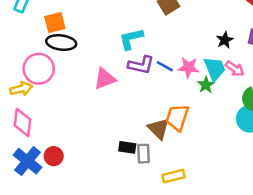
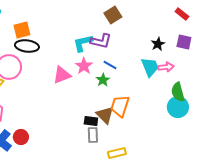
purple L-shape: (141, 65) -> (101, 41), moved
pink star: (188, 67) -> (84, 66), moved, turned 30
pink arrow: (235, 69) -> (166, 67), turned -42
green star: (206, 85) -> (103, 80), moved
black rectangle: (127, 147) -> (91, 121), moved

